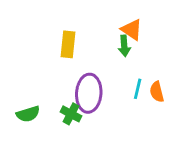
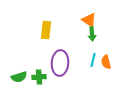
green arrow: (124, 46) -> (92, 34), moved
green cross: (71, 114) -> (39, 77), moved, turned -32

